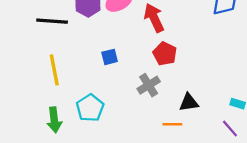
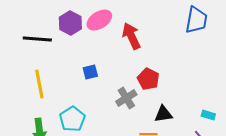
red pentagon: (165, 54) -> (148, 79), moved

